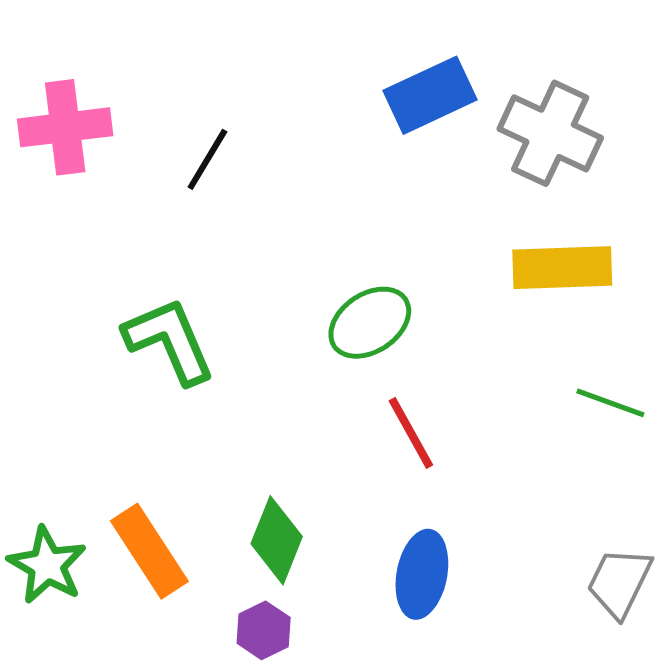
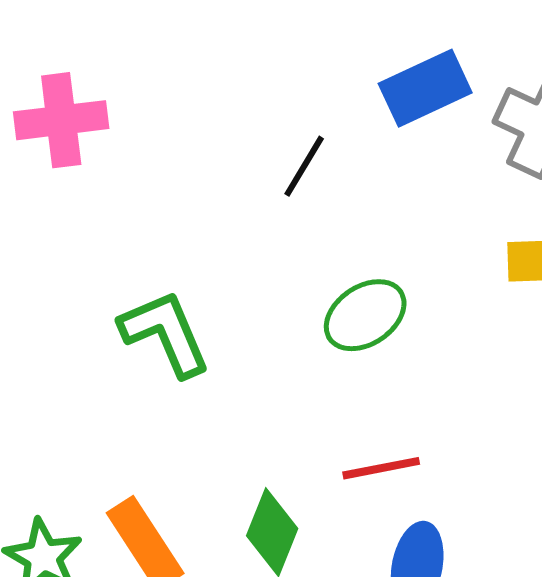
black line: (207, 159) -> (304, 166), moved
red line: (411, 433) -> (381, 468), moved, turned -72

